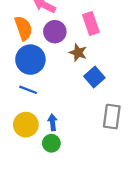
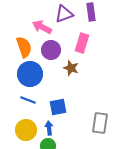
pink rectangle: (91, 24) -> (82, 43), turned 36
blue square: (94, 77) -> (58, 107), moved, turned 30

